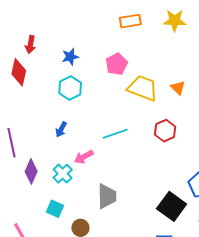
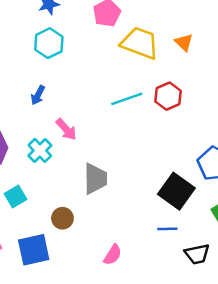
cyan line: (115, 134) -> (127, 99), moved
pink arrow: (84, 157) -> (66, 129), turned -102
cyan square: (55, 209) -> (15, 197), moved, turned 36

